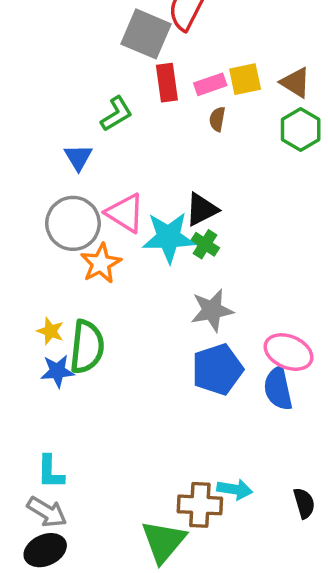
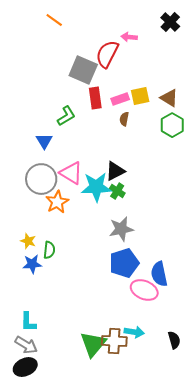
green semicircle: (87, 347) -> (49, 250), size x0.6
pink ellipse: (289, 352) -> (144, 290), moved
green triangle: (163, 541) -> (93, 344), moved

